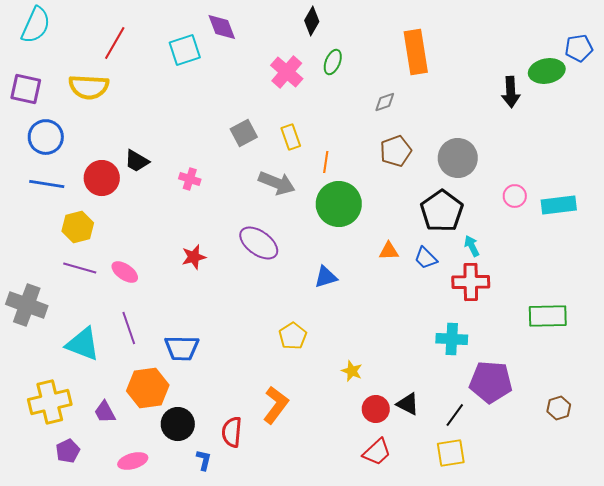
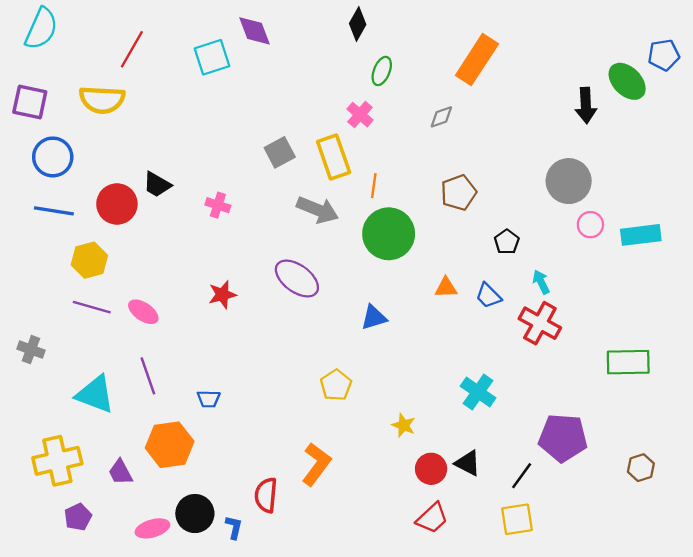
orange rectangle: (416, 52) -> (477, 60), turned 42
green ellipse: (547, 71) -> (627, 81), turned 56
pink cross: (287, 72) -> (360, 115), moved, size x0.7
yellow rectangle: (291, 137) -> (334, 157), size x1.5
brown pentagon: (396, 151) -> (459, 193), moved
gray circle: (458, 158) -> (569, 181), moved
black pentagon: (442, 211) -> (507, 242), size x0.5
red cross: (471, 282) -> (540, 323), turned 30
gray cross: (27, 305) -> (31, 350), size x0.6
cyan cross: (452, 339) -> (478, 392), moved, turned 32
blue trapezoid: (182, 348) -> (209, 399), size x0.6
black circle: (178, 424) -> (195, 514), moved

